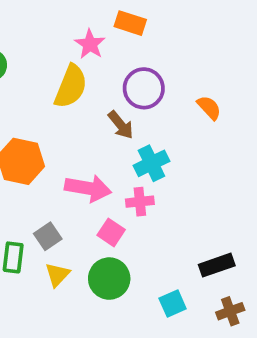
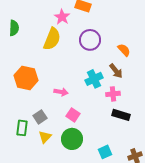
brown arrow: (121, 125) -> (116, 71), moved
pink arrow: (88, 188) -> (61, 92), size x0.6
pink cross: (140, 202) -> (113, 94), moved
black rectangle: (217, 265) -> (121, 115), moved, turned 36

